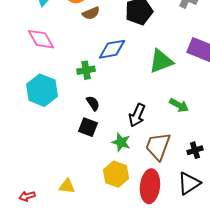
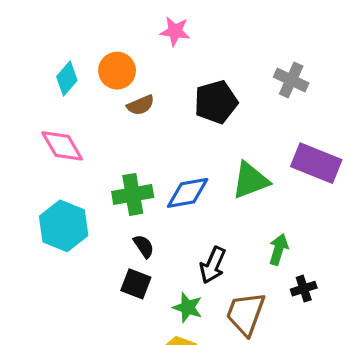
blue diamond: (112, 49) -> (188, 193), moved
green cross: (86, 70) -> (133, 194), size x1.4
green arrow: (179, 105) -> (279, 249), turned -102
black cross: (195, 150) -> (304, 289), moved

